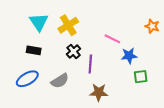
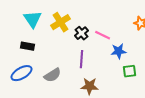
black cross: (73, 51) -> (82, 33), moved

